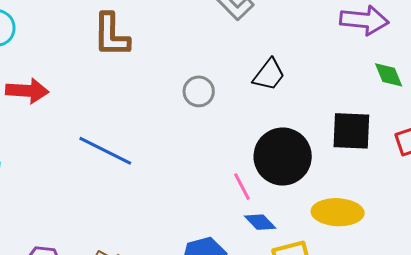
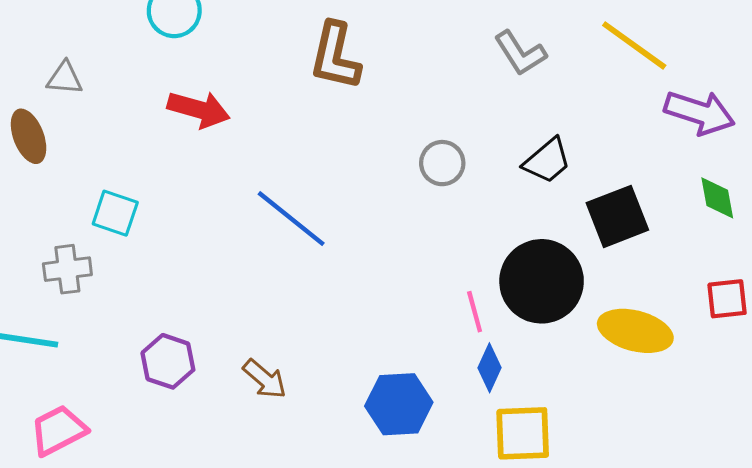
black square: (351, 131) -> (617, 216), moved, turned -36
yellow ellipse: (338, 212) -> (635, 331), moved
blue diamond: (260, 222) -> (489, 368), turned 56

